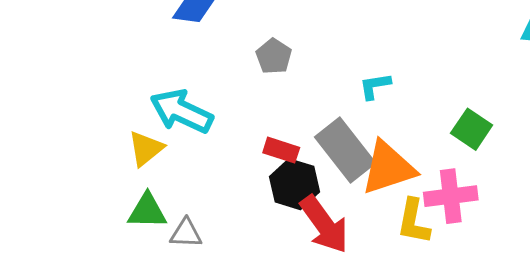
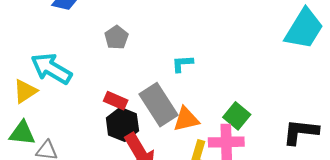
green square: (472, 129) -> (237, 116), moved
orange triangle: (388, 168) -> (186, 119), size x0.7

